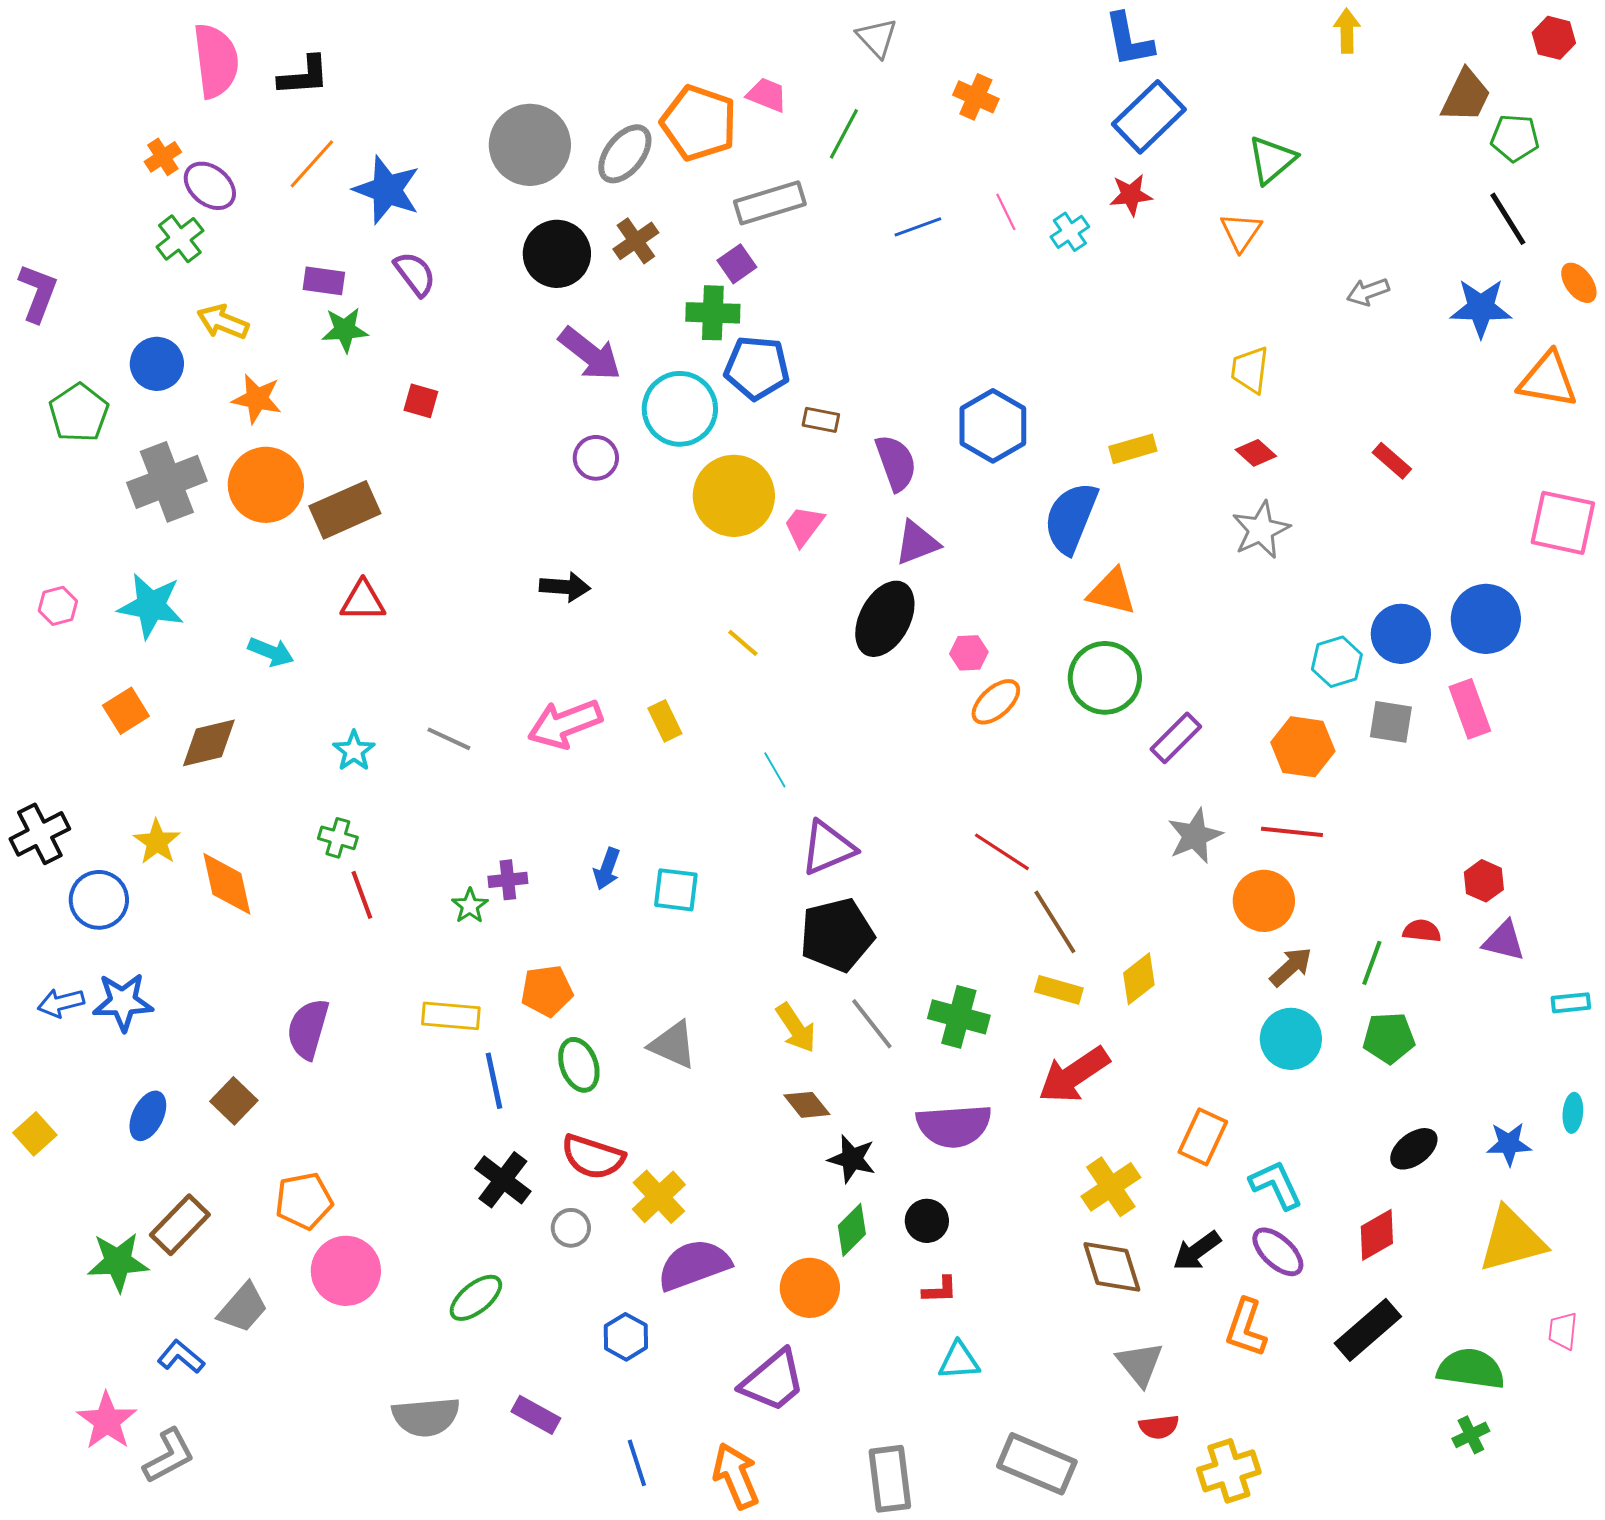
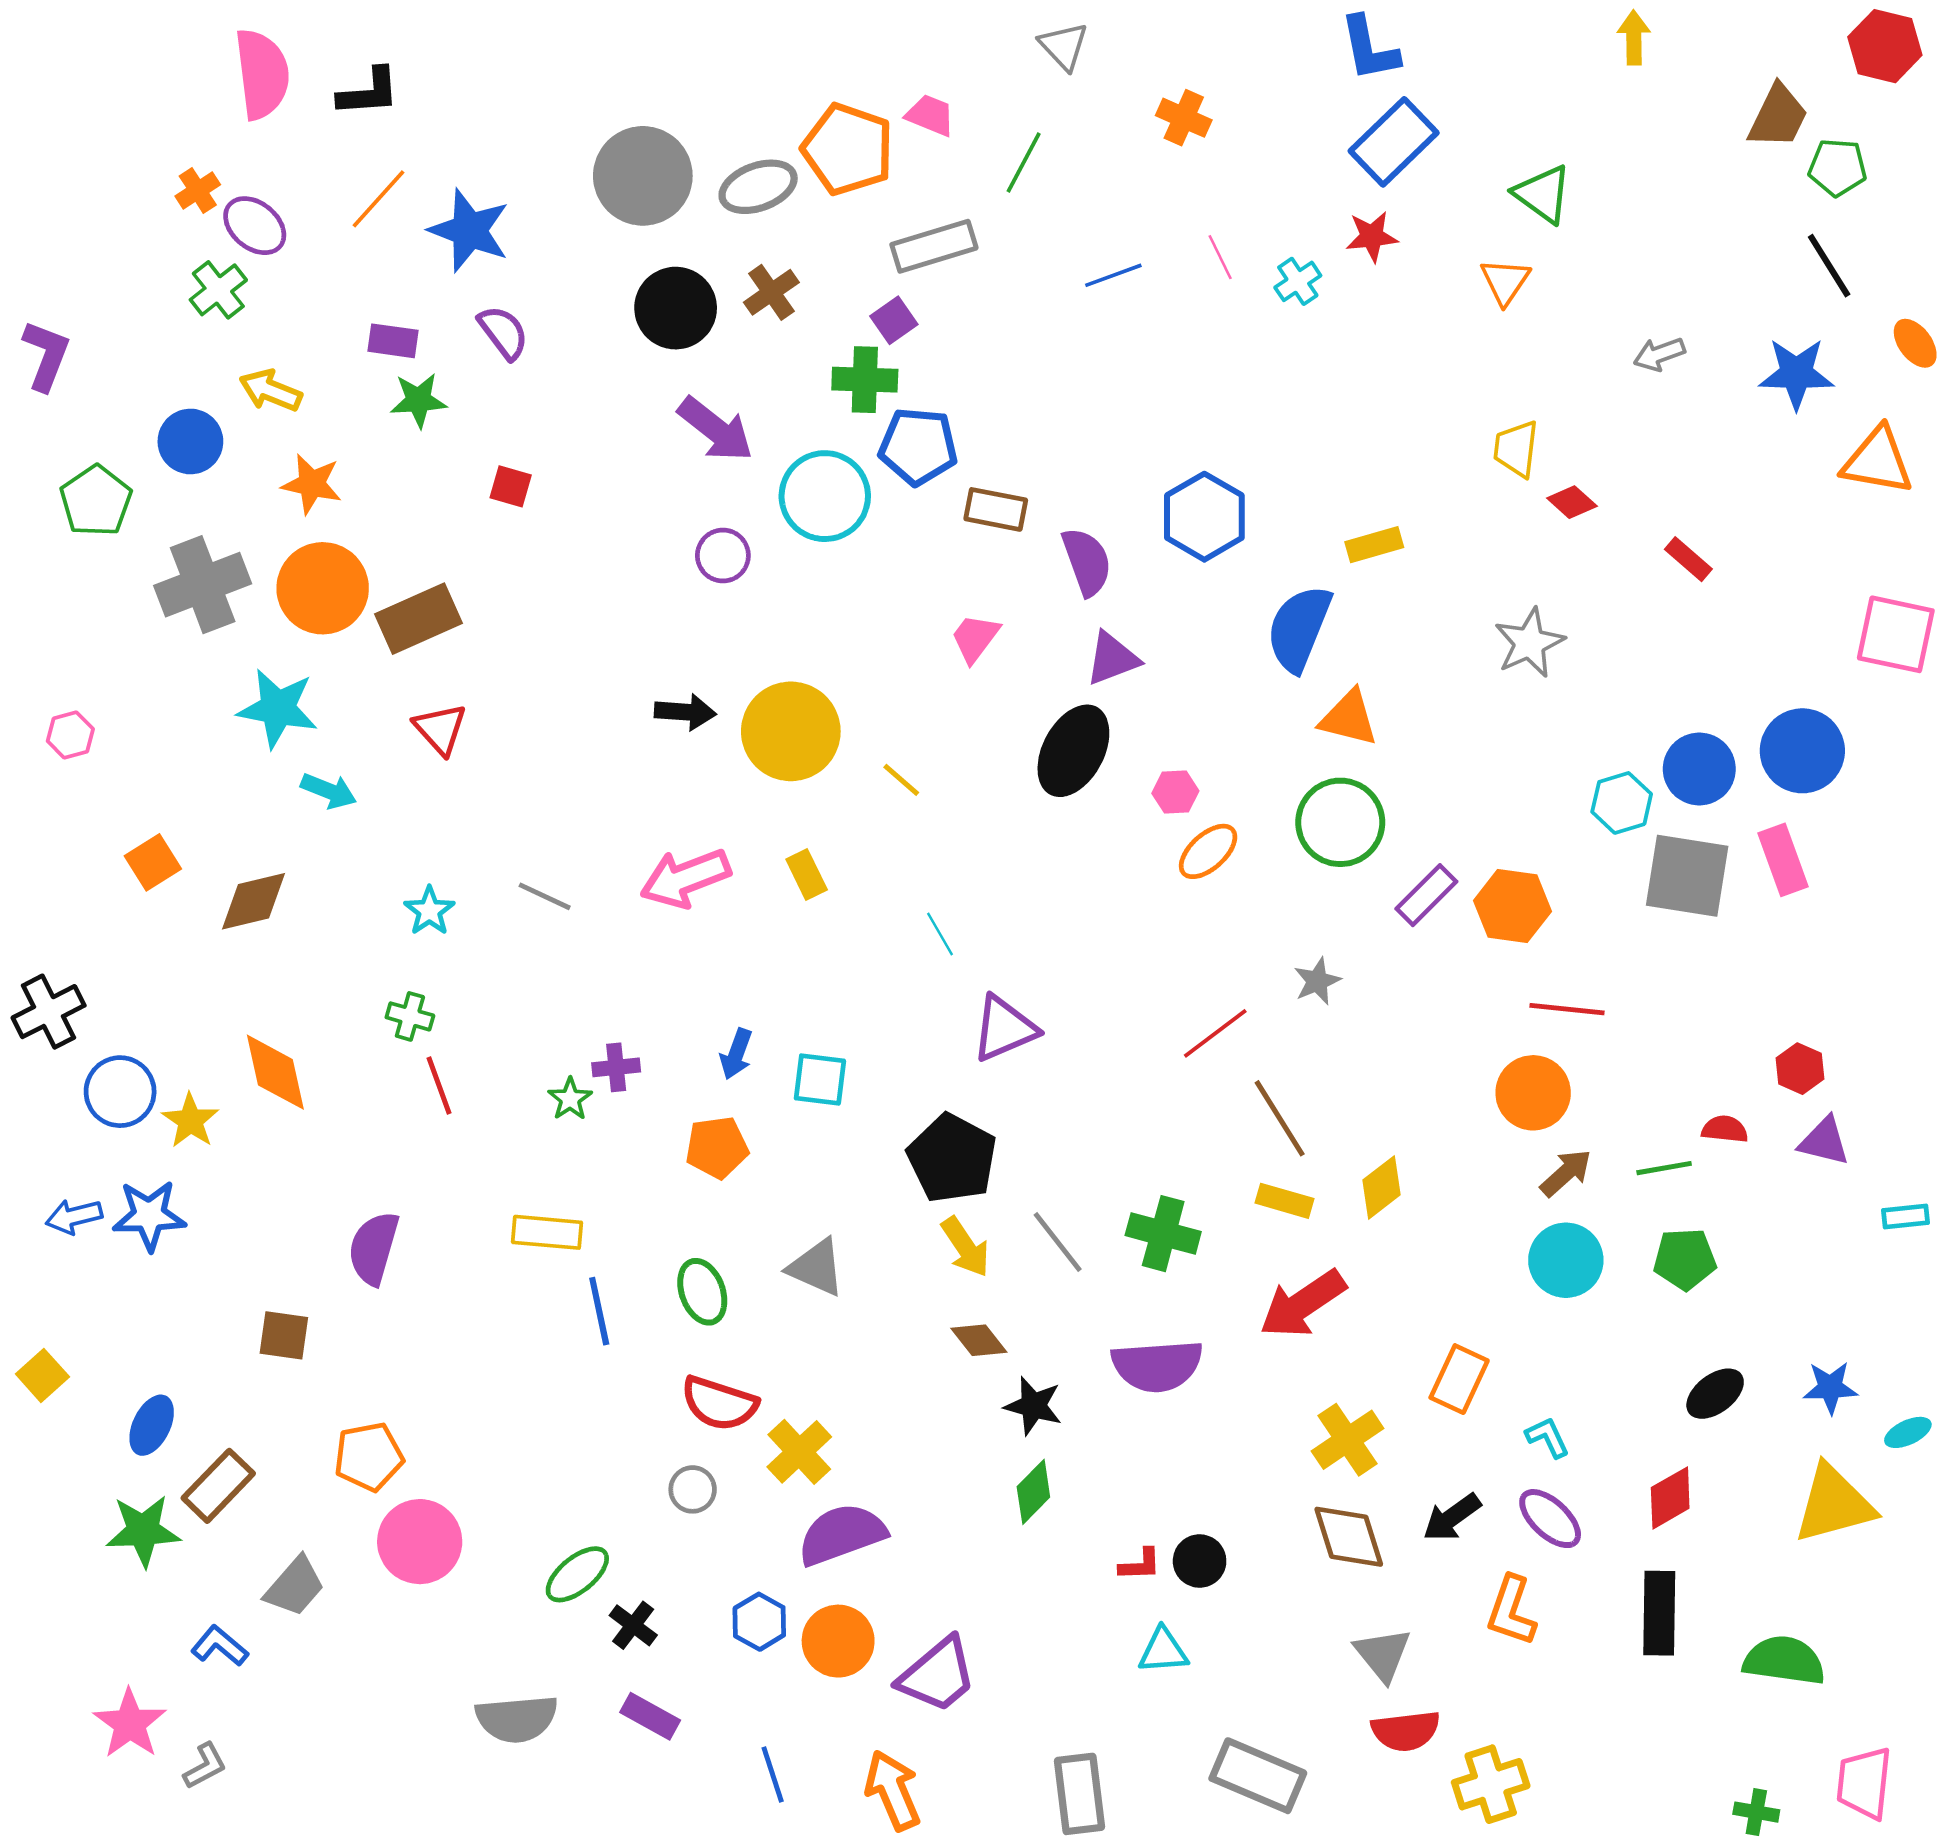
red hexagon: (1554, 38) -> (1885, 46), size x1.4
gray ellipse: (625, 154) -> (758, 187), turned 32
green triangle: (1272, 160) -> (1543, 194), turned -44
brown rectangle: (821, 420) -> (996, 509), size x1.4
red diamond: (1256, 453) -> (1572, 502), moved
yellow circle: (734, 496) -> (791, 731), moved
red triangle: (363, 601) -> (440, 729), turned 48
cyan star: (151, 606) -> (278, 708), moved
gray square: (1391, 722) -> (1687, 876), size x1.6
orange hexagon: (1303, 747) -> (1512, 906), moved
gray star: (1195, 836) -> (1317, 981), moved, size x0.7
yellow star: (157, 842) -> (190, 1121), moved
red line: (1002, 852) -> (1215, 1033), turned -70
black pentagon: (837, 935) -> (952, 1158), moved, turned -30
green line: (1372, 963) -> (1664, 1168), turned 60
orange pentagon: (547, 991) -> (717, 1147), moved
brown square: (234, 1101) -> (284, 1335), turned -36
cyan ellipse: (1573, 1113) -> (1908, 1432), moved, turned 60
blue ellipse: (148, 1116) -> (152, 1425), moved
black cross: (503, 1180) -> (633, 1625), moved, size x0.7
cyan L-shape: (1276, 1185) -> (1548, 1437), size x0.7
black circle: (927, 1221) -> (1200, 1561), moved
orange circle: (810, 1288) -> (838, 1641), moved
black rectangle: (1368, 1330) -> (1659, 1613), turned -48
pink trapezoid: (1563, 1331) -> (1864, 1783), moved, size x1.6
red semicircle: (1159, 1427) -> (1406, 1731), size x1.4
green cross: (1471, 1435) -> (1756, 1812), moved, turned 36
gray L-shape: (169, 1456) -> (205, 1766), size x0.7

